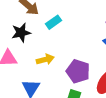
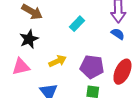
cyan rectangle: (53, 22) -> (77, 24), moved

